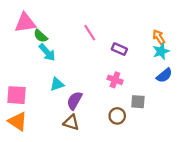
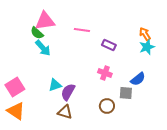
pink triangle: (25, 23) -> (45, 21), moved
pink line: (90, 33) -> (82, 30), turned -49
blue semicircle: (164, 75) -> (138, 79), moved
cyan triangle: (57, 84) -> (55, 85), moved
pink square: (16, 95) -> (15, 87), turned -36

